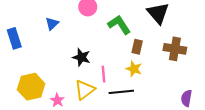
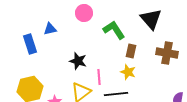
blue triangle: (52, 24) -> (50, 29), turned 32
blue rectangle: (14, 38) -> (30, 44), moved

